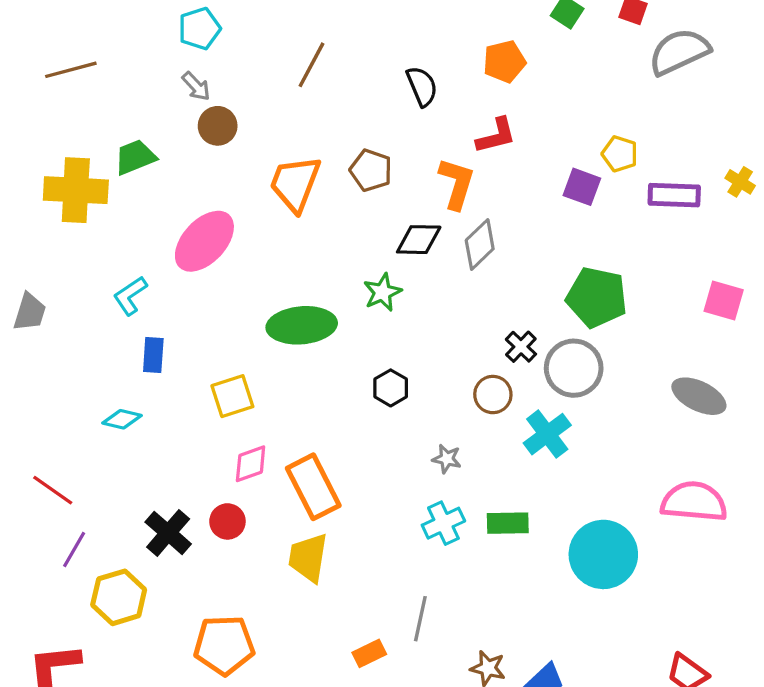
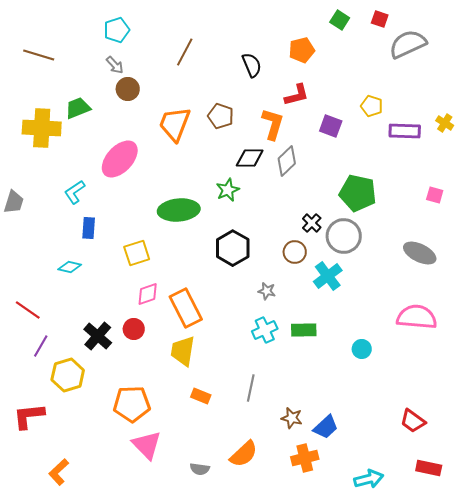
brown line: (71, 70) -> (39, 55), turned 32
purple square: (582, 187) -> (331, 126), moved
pink square: (724, 301) -> (435, 195), size x0.7
black hexagon: (391, 388) -> (233, 248), size x1.6
cyan circle: (603, 554) -> (362, 349), size x0.5
orange rectangle: (369, 653) -> (201, 396), moved, turned 48

